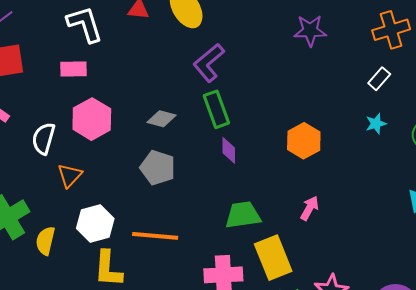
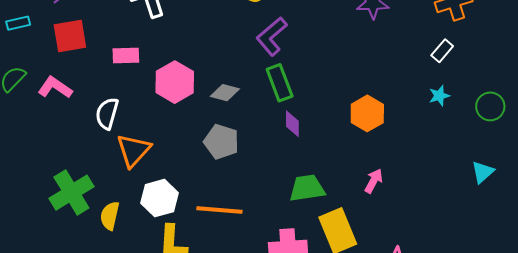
pink rectangle: (74, 69) -> (126, 55), moved
pink hexagon: (92, 119) -> (175, 82), moved
orange triangle: (70, 176) -> (134, 150), size x1.4

